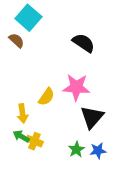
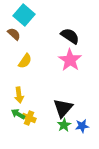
pink star: (76, 87) -> (70, 60), moved, turned 30
yellow semicircle: (46, 97) -> (25, 61), moved
black triangle: (92, 117) -> (63, 108), moved

